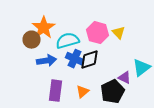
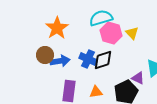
brown circle: (32, 40) -> (45, 55), moved
cyan semicircle: (68, 41) -> (101, 18), moved
orange triangle: (83, 92) -> (96, 92), turned 32

